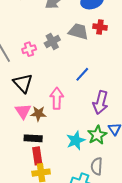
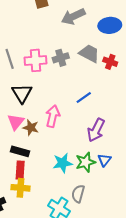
red cross: (100, 27) -> (110, 62), moved
pink cross: (29, 49) -> (36, 60), size x1.5

